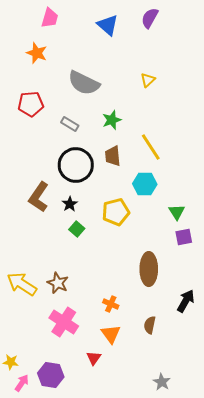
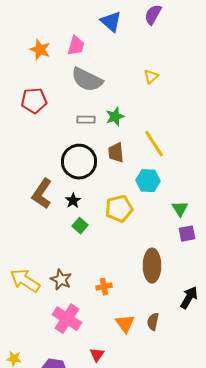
pink trapezoid: (50, 18) -> (76, 46), moved
gray rectangle: (70, 124) -> (86, 120), moved, turned -30
orange cross: (111, 304) -> (104, 287), moved, turned -35
orange triangle: (111, 334) -> (125, 324), moved

